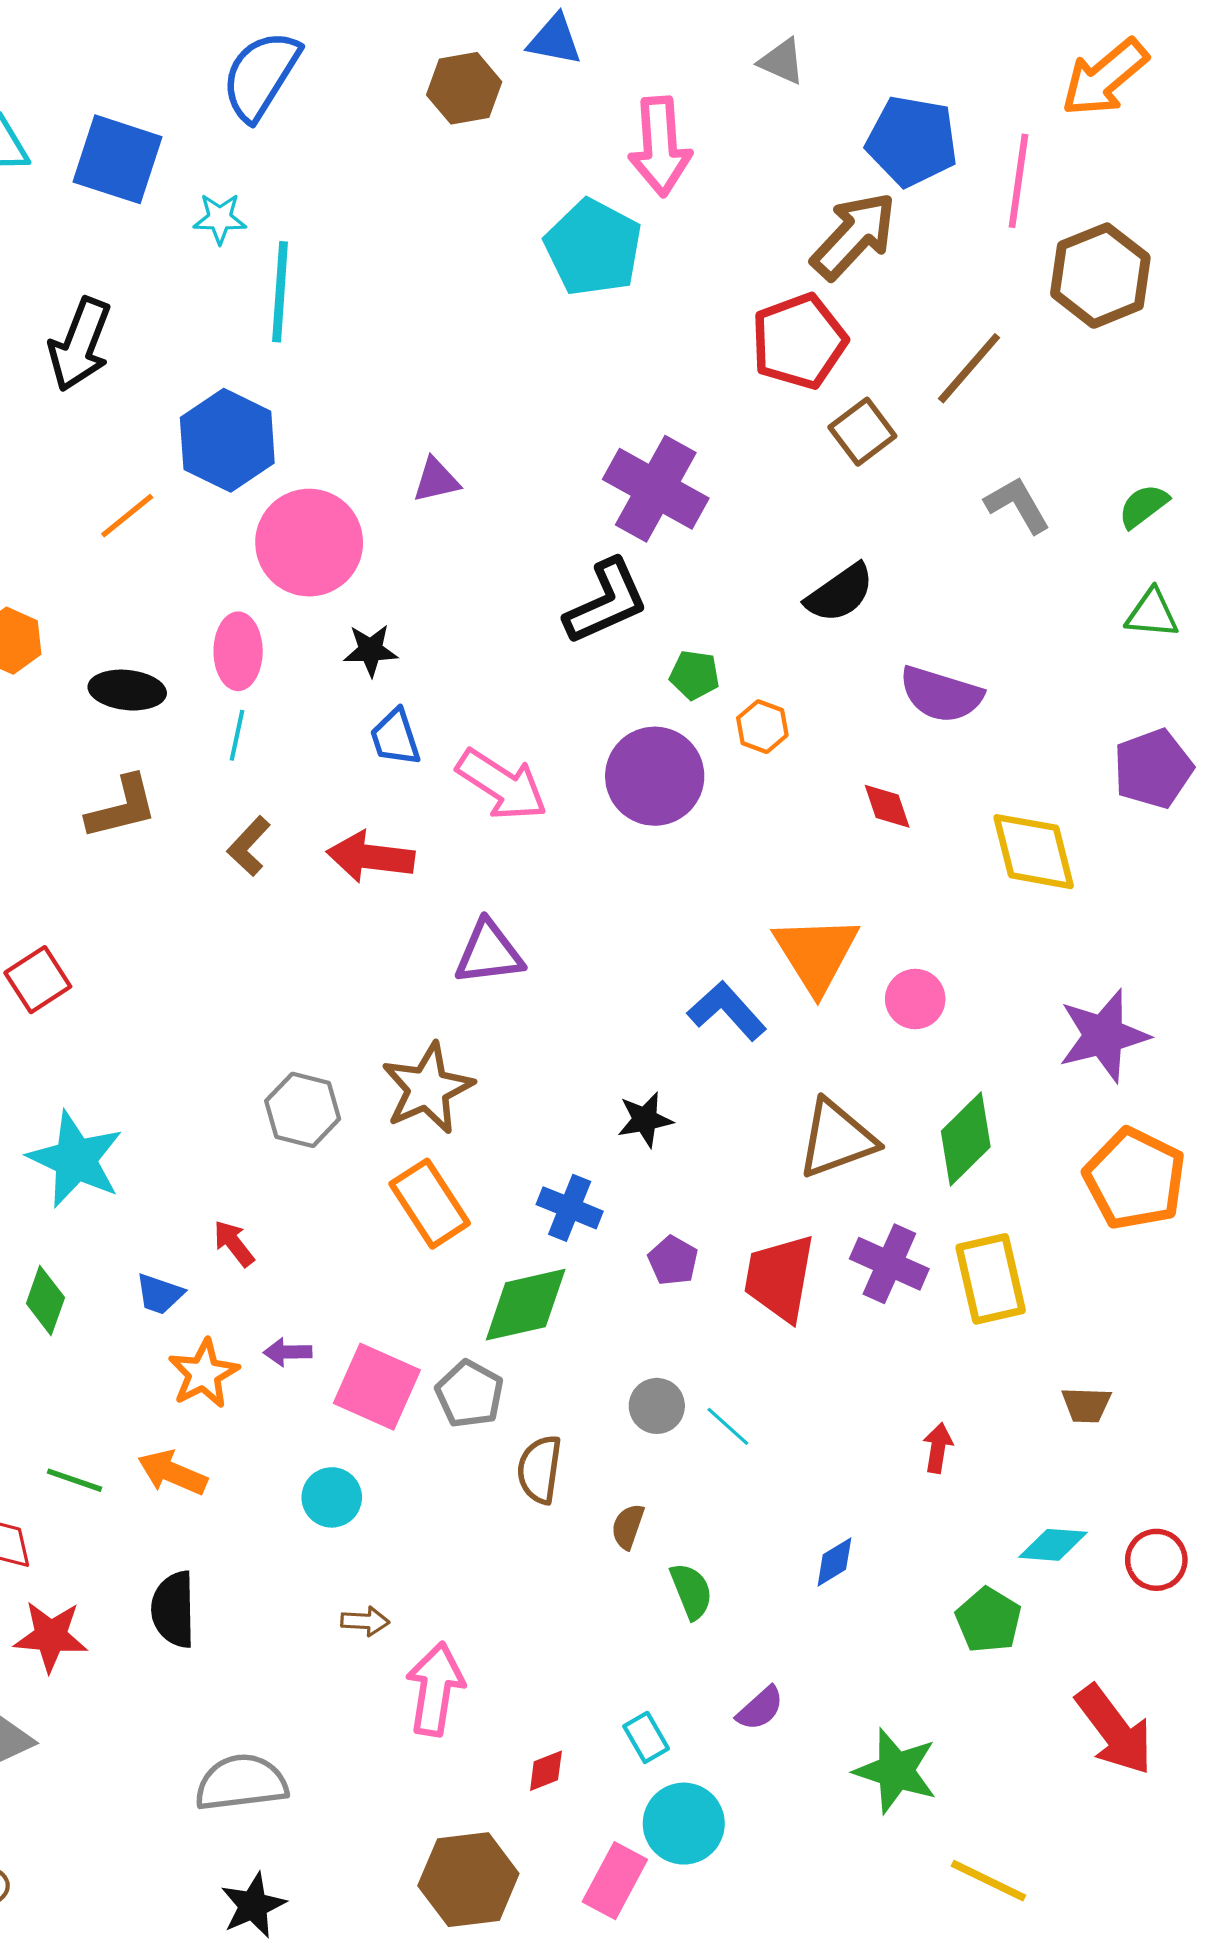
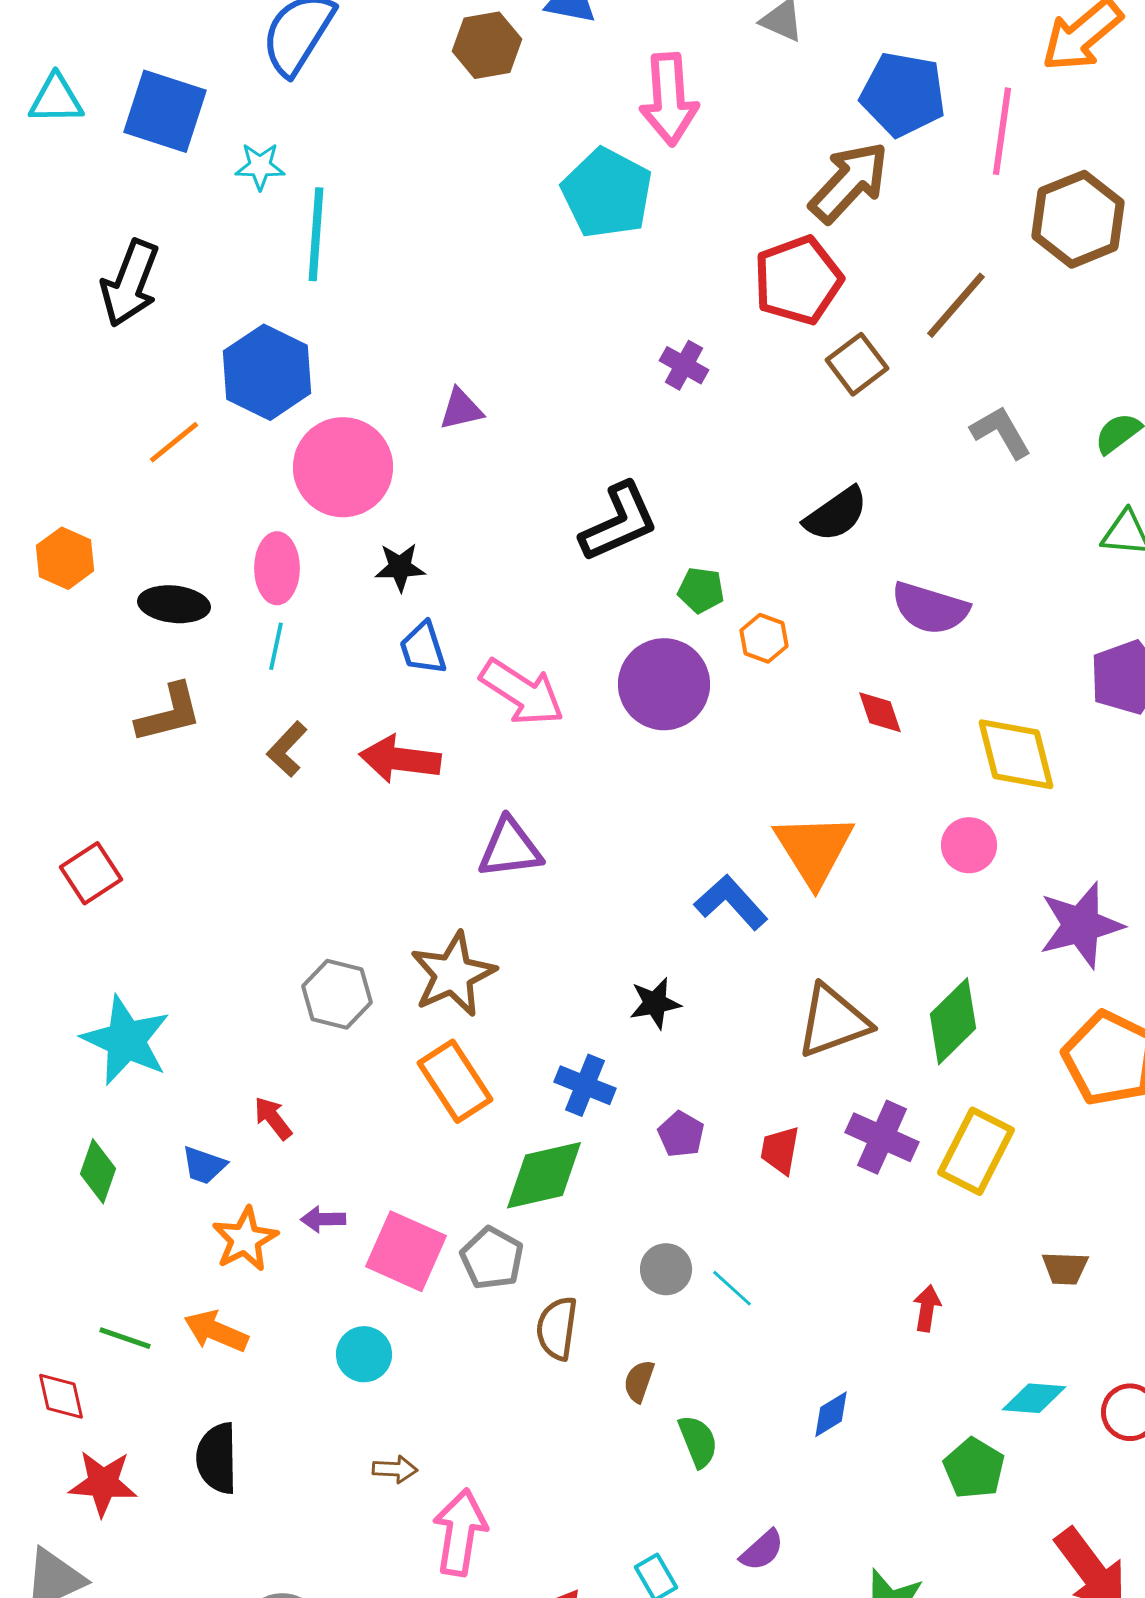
purple cross: (656, 489) -> (684, 365), moved, size x0.5
pink circle: (915, 999) -> (969, 845), moved
red trapezoid: (780, 1278) -> (780, 1150), size x0.6
yellow rectangle: (991, 1279) -> (976, 1151), turned 40

